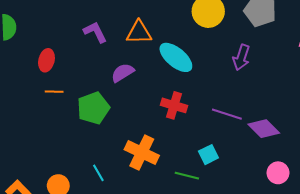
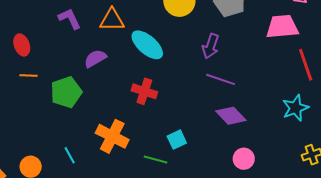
red ellipse: (46, 60) -> (22, 45), turned -35
purple line: (227, 114) -> (221, 79), moved

